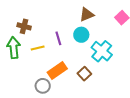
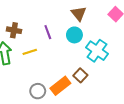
brown triangle: (87, 15) -> (79, 13), turned -42
purple line: (58, 38) -> (48, 32), moved
orange rectangle: (57, 70) -> (60, 86), moved

